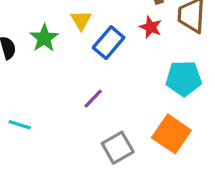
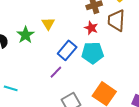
blue rectangle: (109, 43) -> (67, 50), moved
cyan pentagon: (184, 78) -> (93, 53), moved

